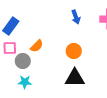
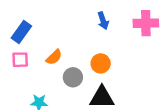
gray circle: (23, 61) -> (73, 77), moved

